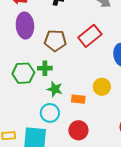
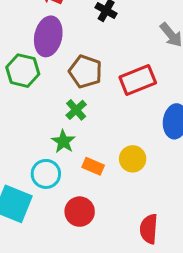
green cross: (45, 68) -> (76, 110), moved, turned 32
green hexagon: (23, 73) -> (23, 71), moved

